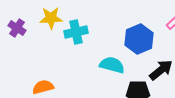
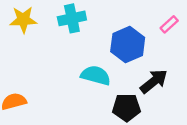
cyan cross: (76, 32) -> (72, 18), moved

